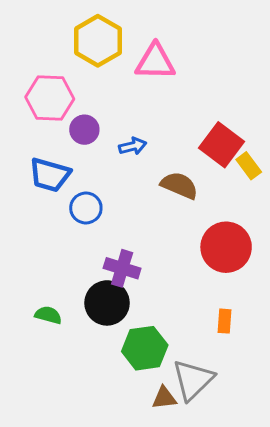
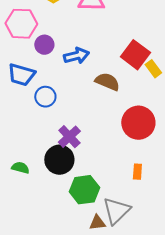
blue arrow: (133, 146) -> (76, 56), size x1.4
purple cross: (122, 268) -> (69, 137), turned 30

